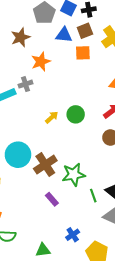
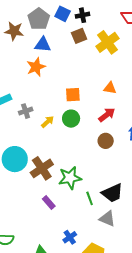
blue triangle: (64, 35) -> (43, 45), moved
brown star: (21, 37) -> (14, 31), moved, turned 30
orange square: (83, 53) -> (73, 95), moved
gray cross: (25, 84) -> (26, 111), moved

